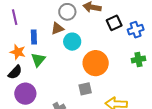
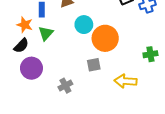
cyan circle: (72, 42) -> (84, 25), moved
green cross: (138, 59) -> (150, 54), moved

